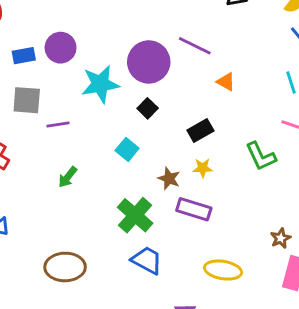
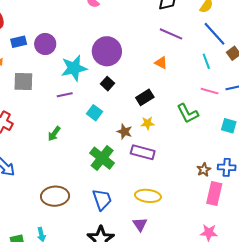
purple line: (195, 46) -> (171, 34), moved
blue rectangle: (24, 56) -> (19, 42), moved
purple line: (58, 125) -> (65, 95), moved
blue trapezoid: (147, 260) -> (102, 199), moved, turned 45
yellow ellipse: (223, 270) -> (148, 196), moved

